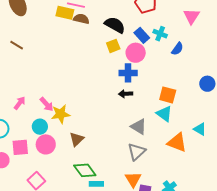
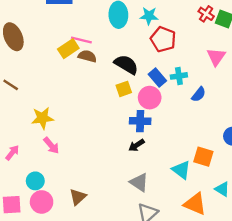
yellow rectangle: (65, 13) -> (68, 49), turned -48
cyan cross: (160, 34) -> (179, 76), turned -32
black arrow: (126, 94) -> (136, 145), turned -32
orange square: (168, 95) -> (203, 157), moved
pink arrow: (47, 104) -> (51, 145), moved
yellow star: (61, 114) -> (42, 118), moved
gray triangle: (139, 127) -> (139, 182), moved

